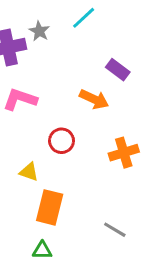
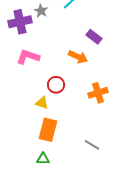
yellow triangle: (29, 172) -> (42, 103), moved

